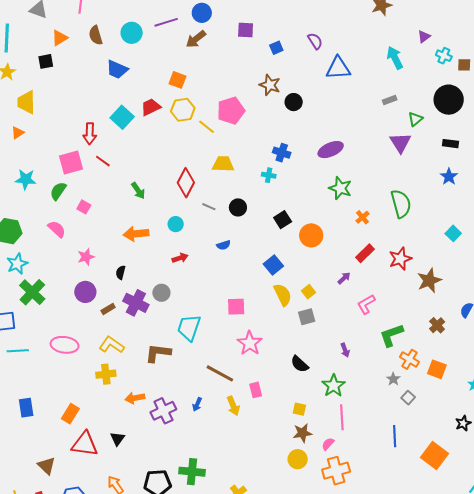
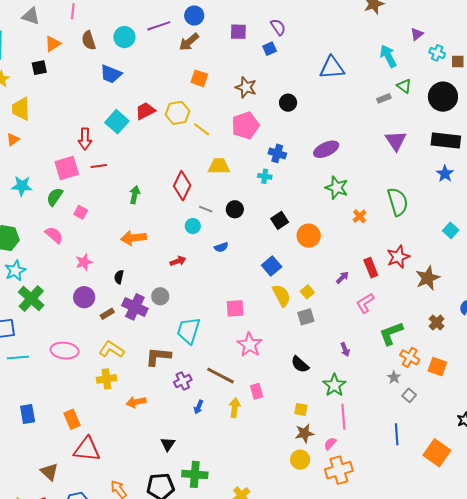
purple semicircle: (315, 41) -> (278, 27), moved
orange square: (178, 80) -> (199, 78), moved
brown star: (270, 85) -> (246, 87), moved
pink pentagon: (231, 111) -> (245, 125), moved
green triangle: (415, 119) -> (404, 86), moved, turned -42
black rectangle: (450, 144) -> (446, 141), size x1.8
red line: (103, 161) -> (99, 166), turned -42
green arrow: (138, 191) -> (135, 195), turned -132
cyan circle: (176, 224) -> (193, 226), moved
red rectangle: (365, 253) -> (371, 268), moved, turned -66
yellow arrow: (233, 406) -> (235, 408), turned -150
purple cross: (163, 411) -> (183, 381), moved, size x0.7
orange rectangle: (70, 414) -> (72, 419), turned -54
black triangle: (118, 439) -> (168, 444), moved

